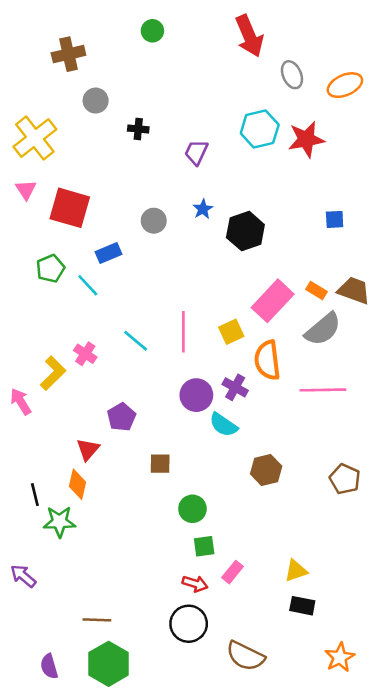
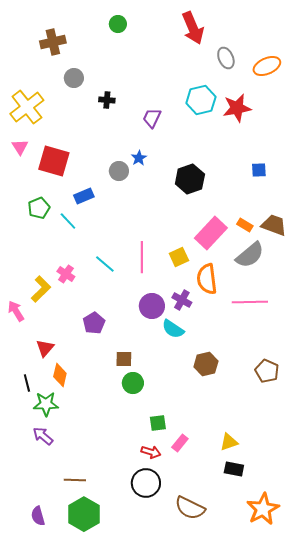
blue star: (203, 209) -> (139, 158), moved
red triangle: (88, 449) -> (45, 348), moved
green circle: (192, 509) -> (133, 383), moved
purple arrow: (23, 576) -> (43, 436), moved
orange star: (340, 657) -> (263, 509), size x1.4

